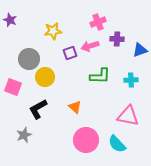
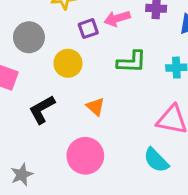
yellow circle: (45, 77) -> (68, 63), moved
gray star: (24, 135) -> (22, 175), moved
pink circle: (86, 140) -> (85, 156), moved

